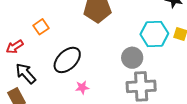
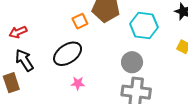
orange square: (41, 27) -> (80, 21), moved
cyan hexagon: (154, 34) -> (144, 25), moved

